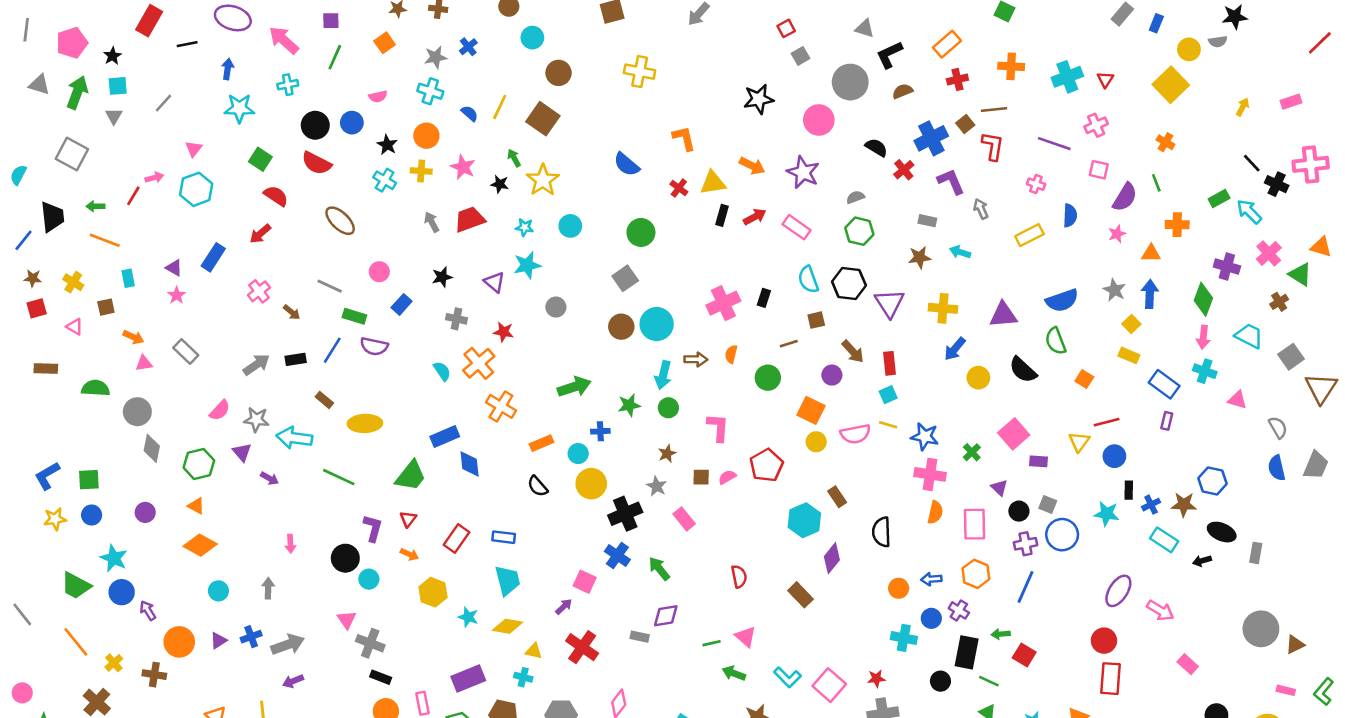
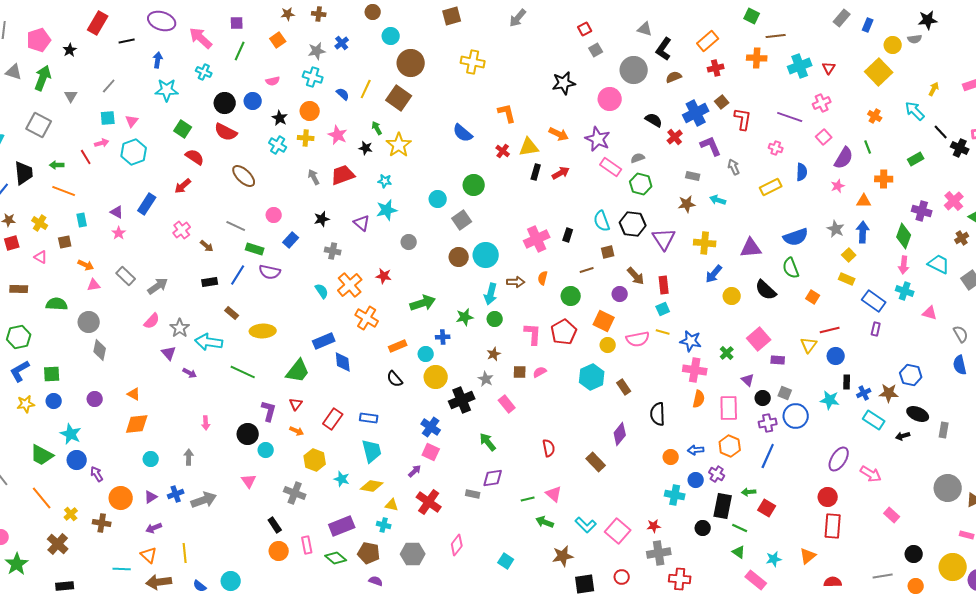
black L-shape: (889, 55) -> (664, 49), turned -30
brown circle: (559, 73) -> (411, 63), size x1.4
cyan cross: (288, 85) -> (204, 72), turned 35
cyan square: (118, 86) -> (108, 118), moved
brown line: (994, 110) -> (776, 36), moved
pink square: (1099, 170) -> (824, 137), turned 35
red line: (133, 196) -> (86, 157), turned -63
cyan arrow: (1249, 212) -> (915, 111), moved
cyan circle: (570, 226) -> (438, 199), moved
pink rectangle: (797, 227) -> (611, 167), moved
red star: (504, 332) -> (384, 276), moved
gray arrow: (256, 365) -> (158, 286), moved
gray star: (256, 420) -> (180, 328), turned 30
green hexagon: (199, 464) -> (19, 337), moved
red pentagon: (766, 465) -> (564, 332), moved
cyan hexagon: (804, 520) -> (592, 377), moved
orange diamond: (200, 545) -> (137, 424), turned -35
blue cross: (617, 556) -> (431, 427), moved
gray cross: (370, 643) -> (295, 493), moved
black rectangle: (381, 677) -> (275, 525), turned 35
purple arrow: (293, 681) -> (154, 528), moved

